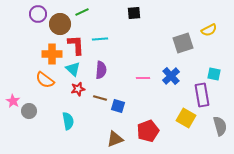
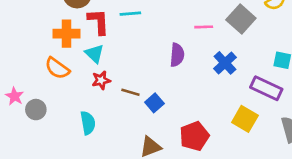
gray square: (183, 43) -> (241, 19), turned -30
purple semicircle: (101, 70) -> (177, 55), moved
pink line: (143, 78) -> (204, 27), moved
purple rectangle: (202, 95) -> (266, 88), turned -55
blue square: (118, 106) -> (154, 103), turned 32

